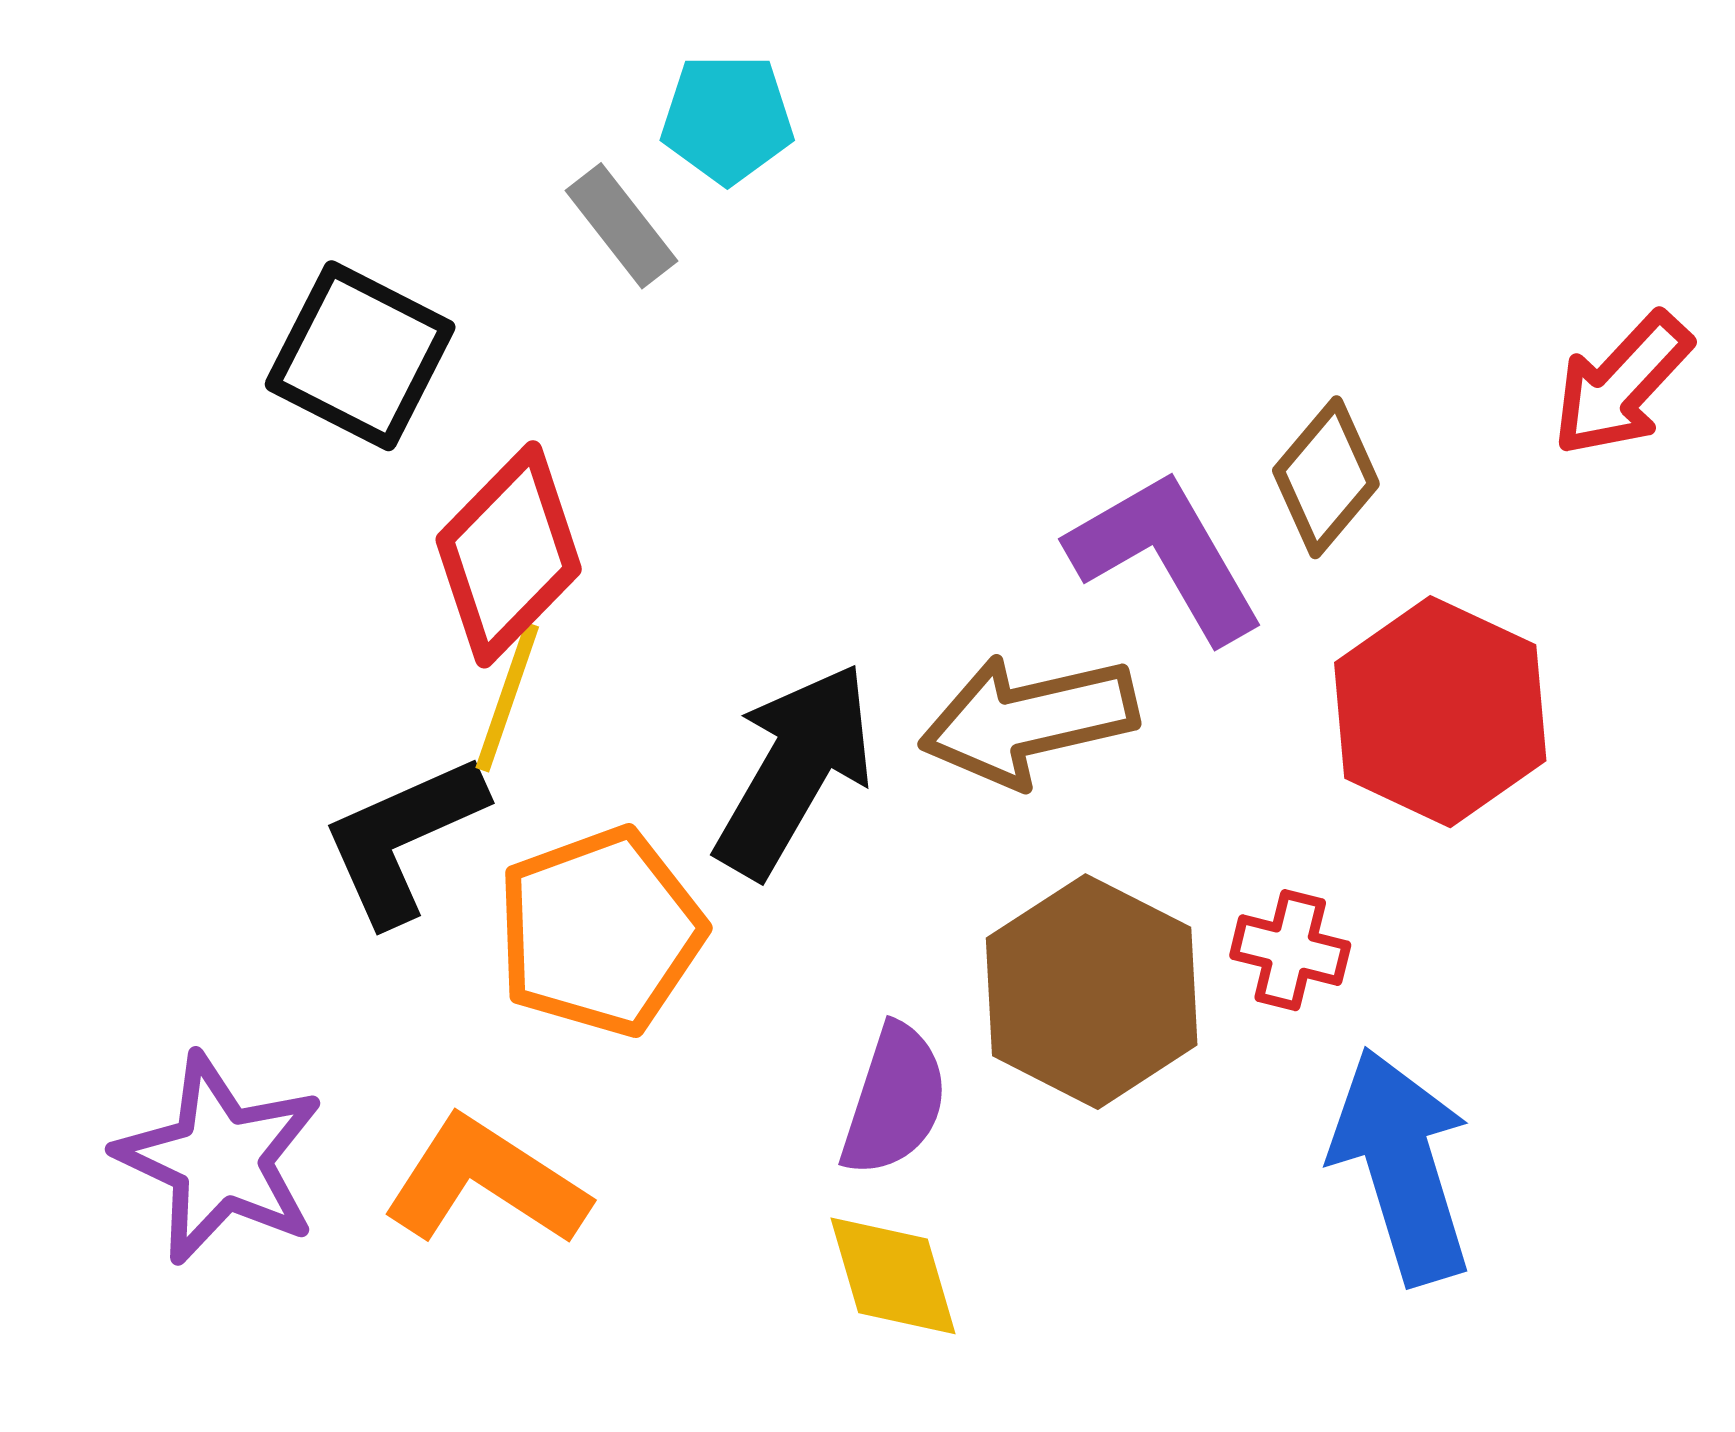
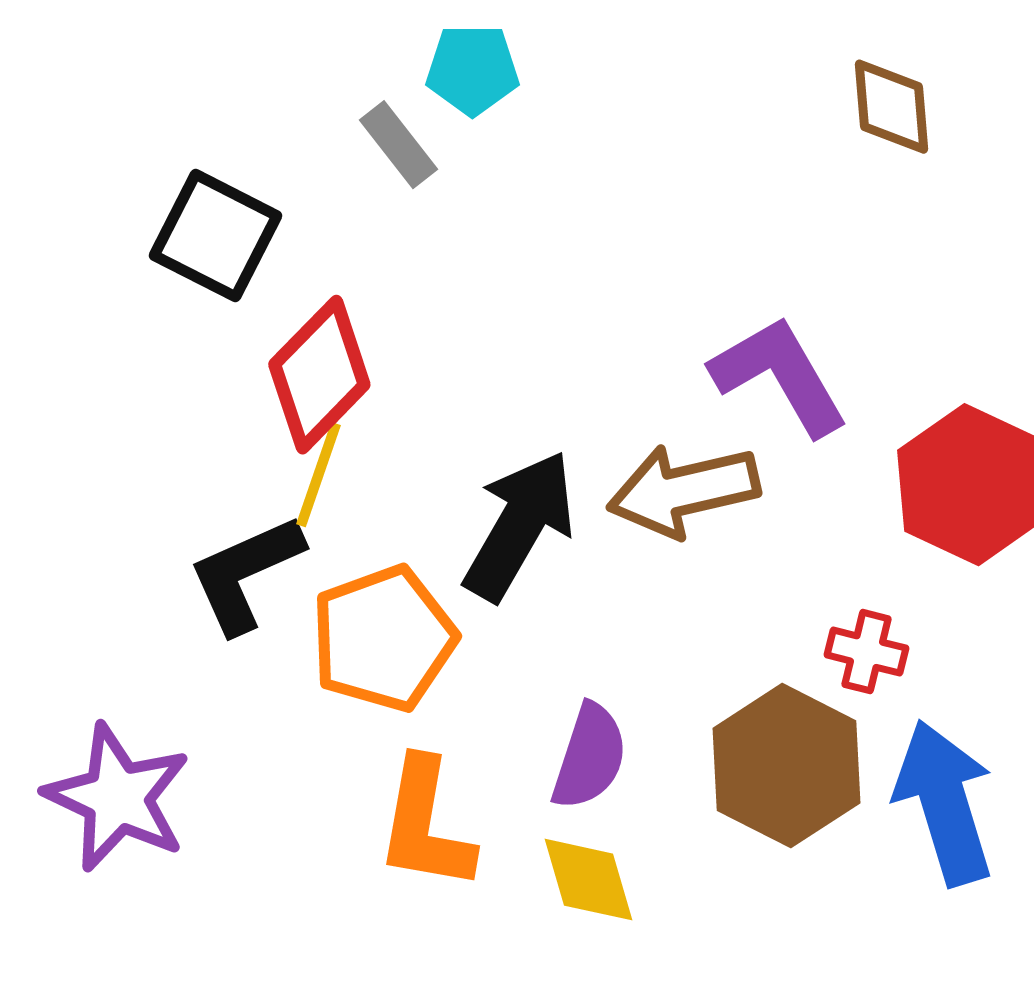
brown diamond: (1326, 477) -> (891, 107), moved, turned -45
brown hexagon: (1092, 992) -> (786, 766), moved
orange L-shape: (486, 1182) -> (425, 825), moved, turned -113

